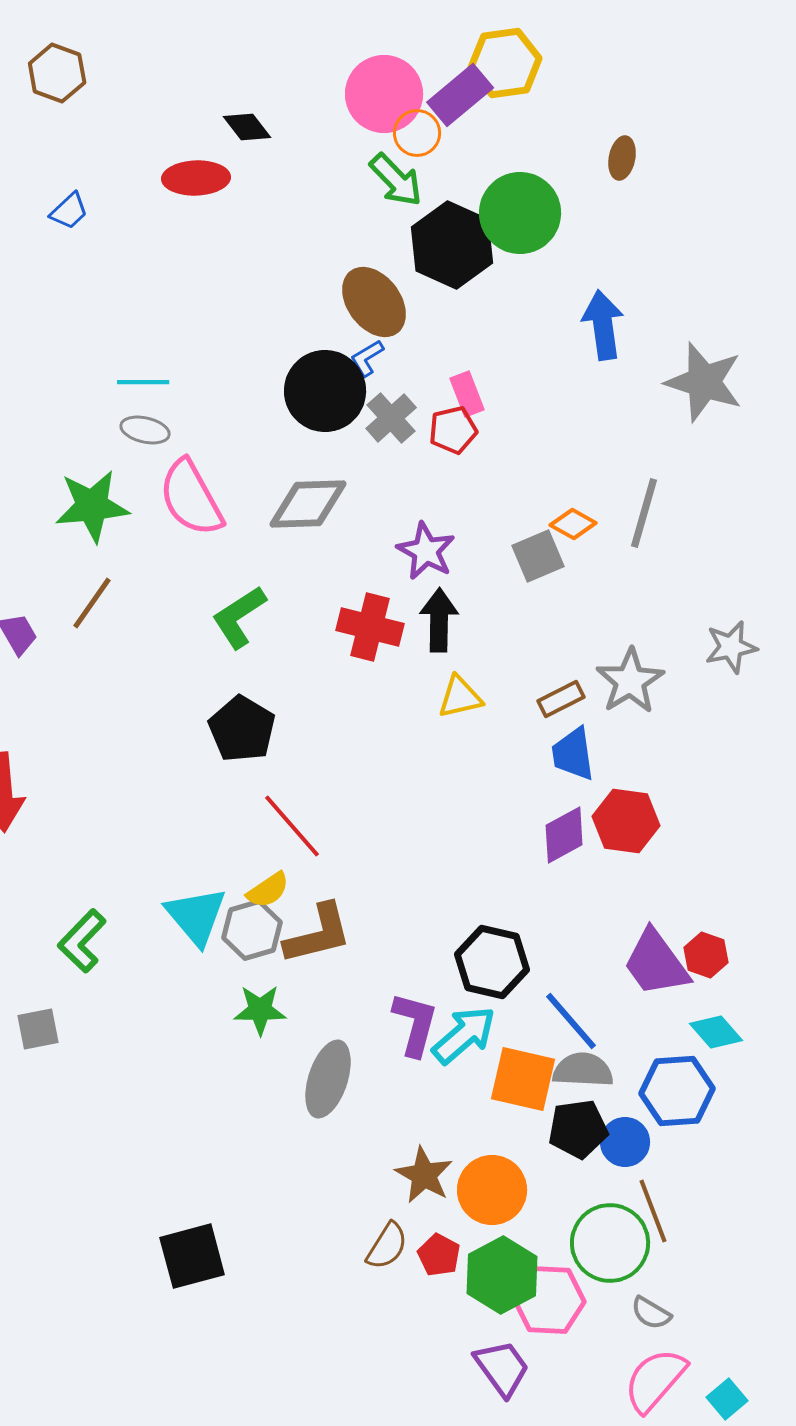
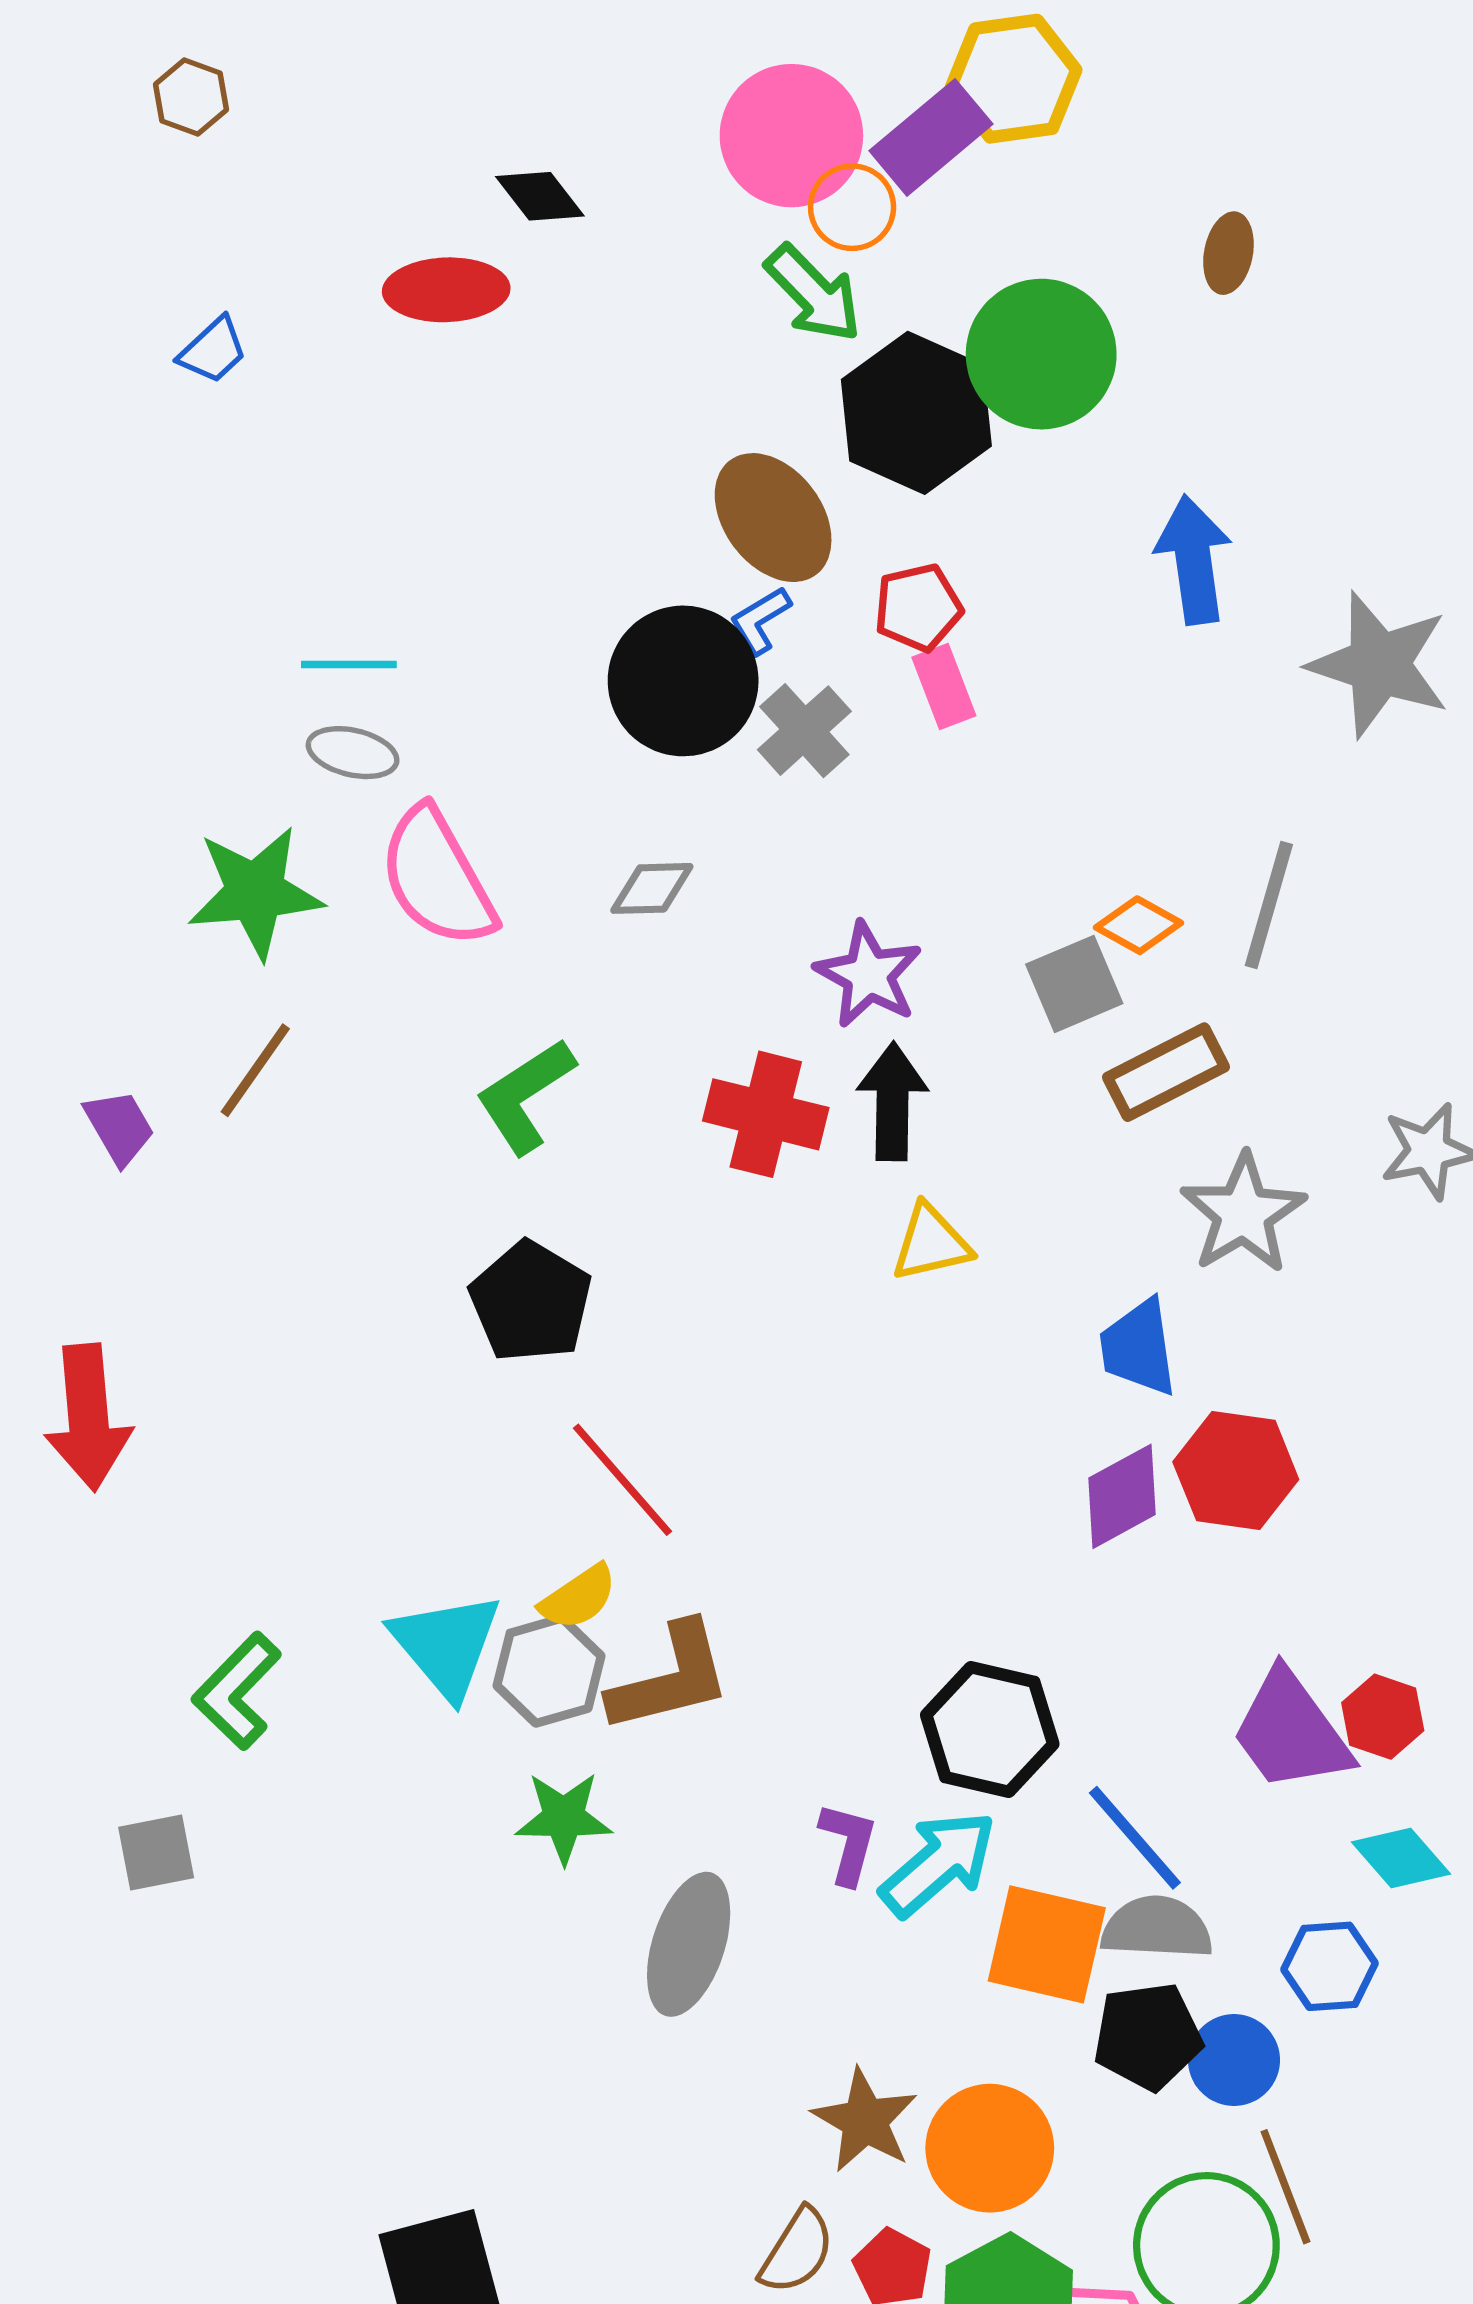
brown hexagon: (57, 73) -> (191, 97), size x0.7
red pentagon: (453, 430) -> (918, 608), moved
gray diamond: (308, 504) -> (652, 888), size x0.6
brown rectangle: (561, 699) -> (1166, 1072), moved, size x1.4
purple L-shape: (415, 1024) -> (848, 1843), size x0.7
blue hexagon: (677, 1091) -> (1329, 1966), size x0.7

